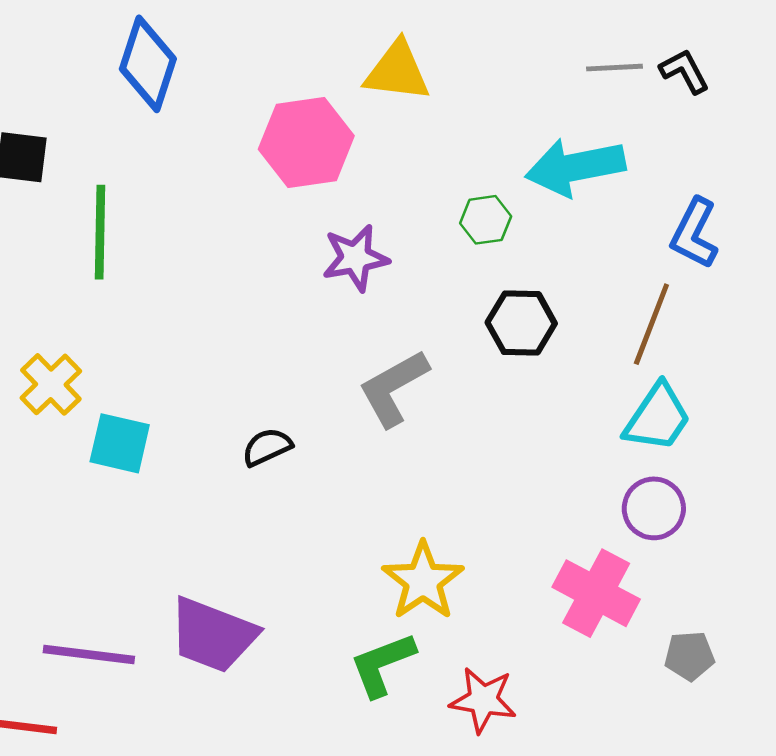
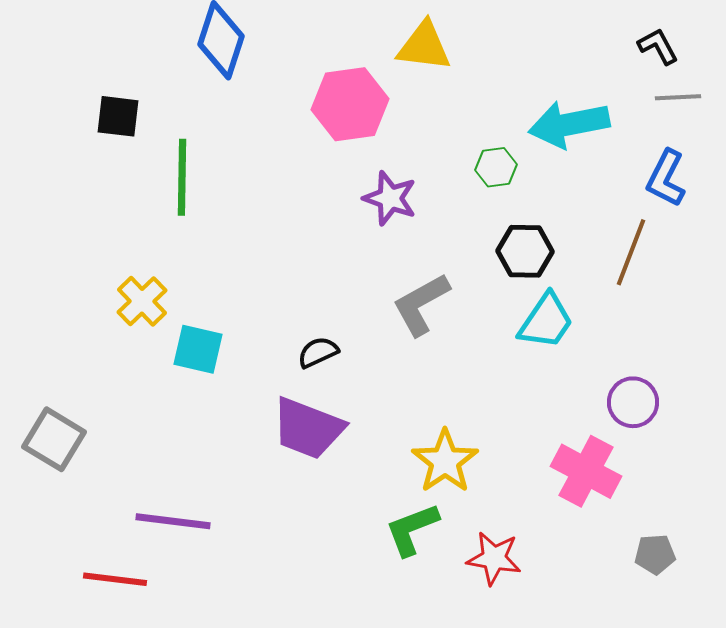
gray line: (615, 68) -> (678, 97), moved
purple star: (355, 258) -> (390, 198), turned 30
cyan trapezoid: (658, 418) -> (546, 321), moved
purple trapezoid: (213, 635) -> (308, 428), moved
gray pentagon: (689, 656) -> (655, 554), moved

